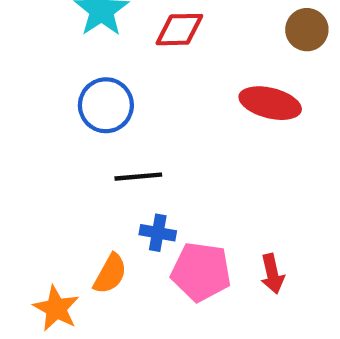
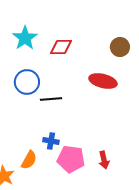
black line: (138, 177) -> (51, 99), moved

